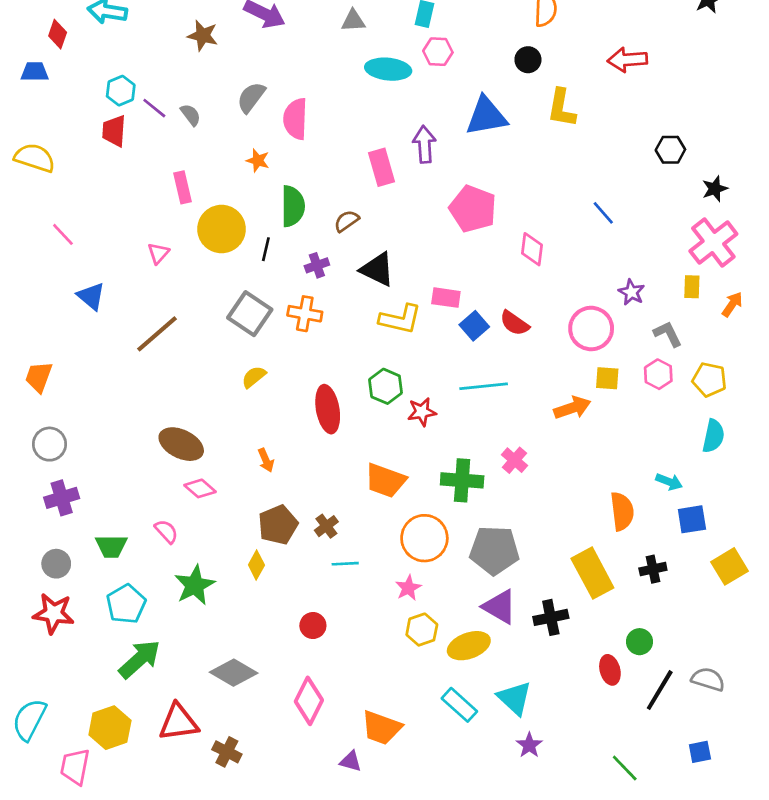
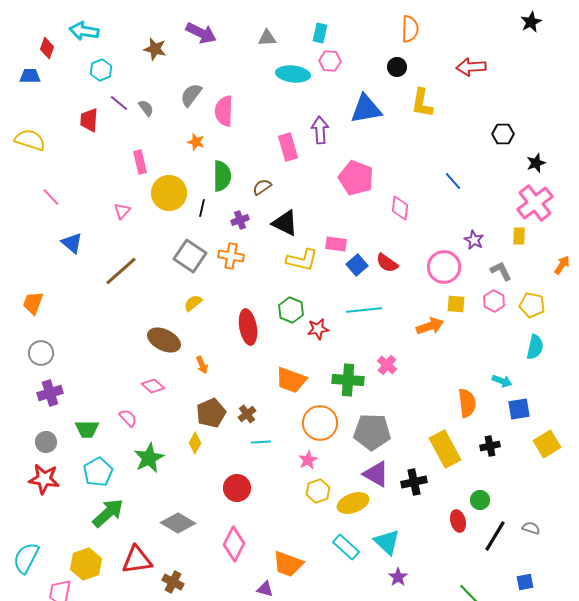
cyan hexagon: (121, 91) -> (101, 70), moved
orange arrow: (732, 304) -> (562, 265), moved
brown ellipse: (181, 444) -> (164, 340), moved
red circle: (313, 626) -> (237, 488), size x1.4
gray semicircle: (708, 679) -> (531, 528), size x0.7

